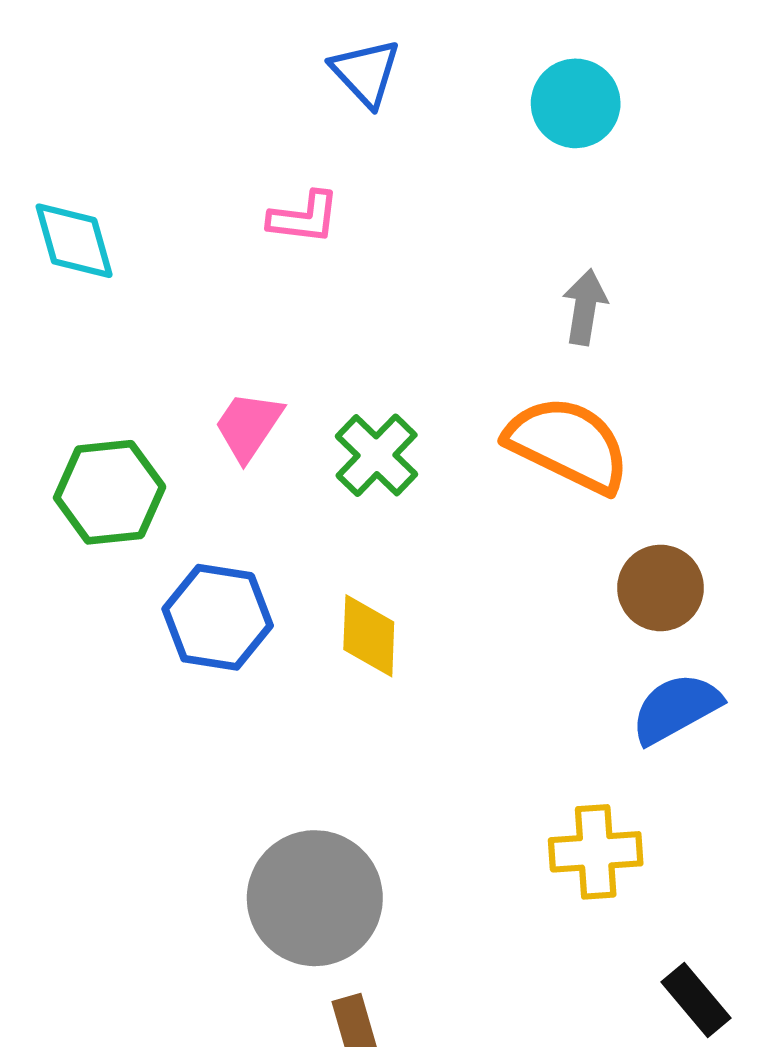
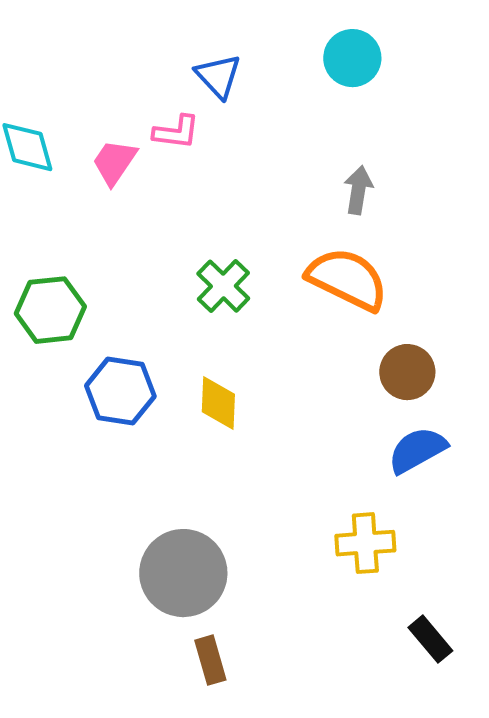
blue triangle: (366, 73) -> (218, 76), moved
pink trapezoid: (248, 426) -> (114, 162), moved

